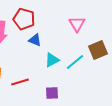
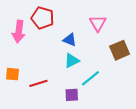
blue triangle: (35, 40) -> (70, 40), moved
cyan line: (75, 62) -> (90, 78), moved

